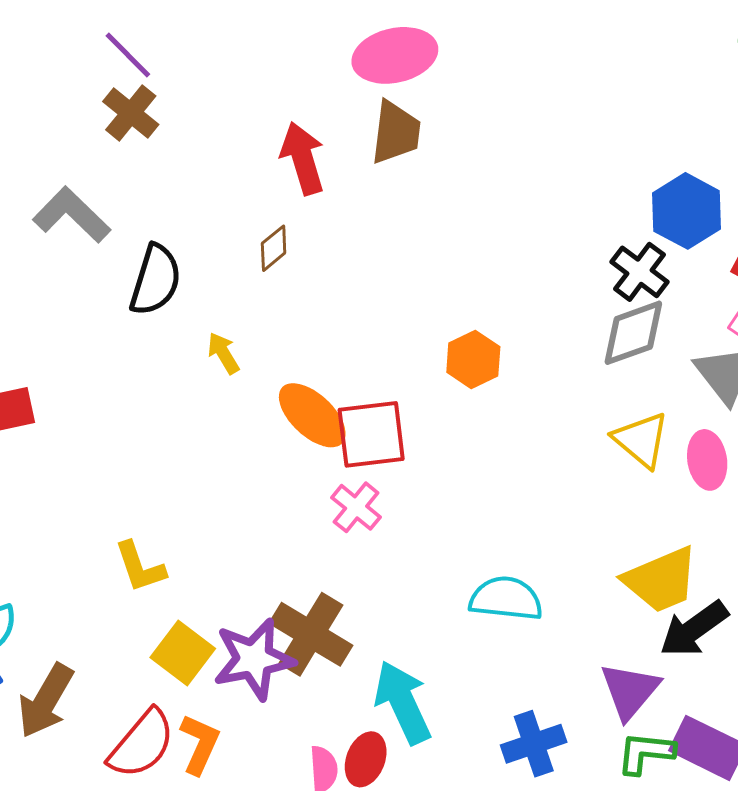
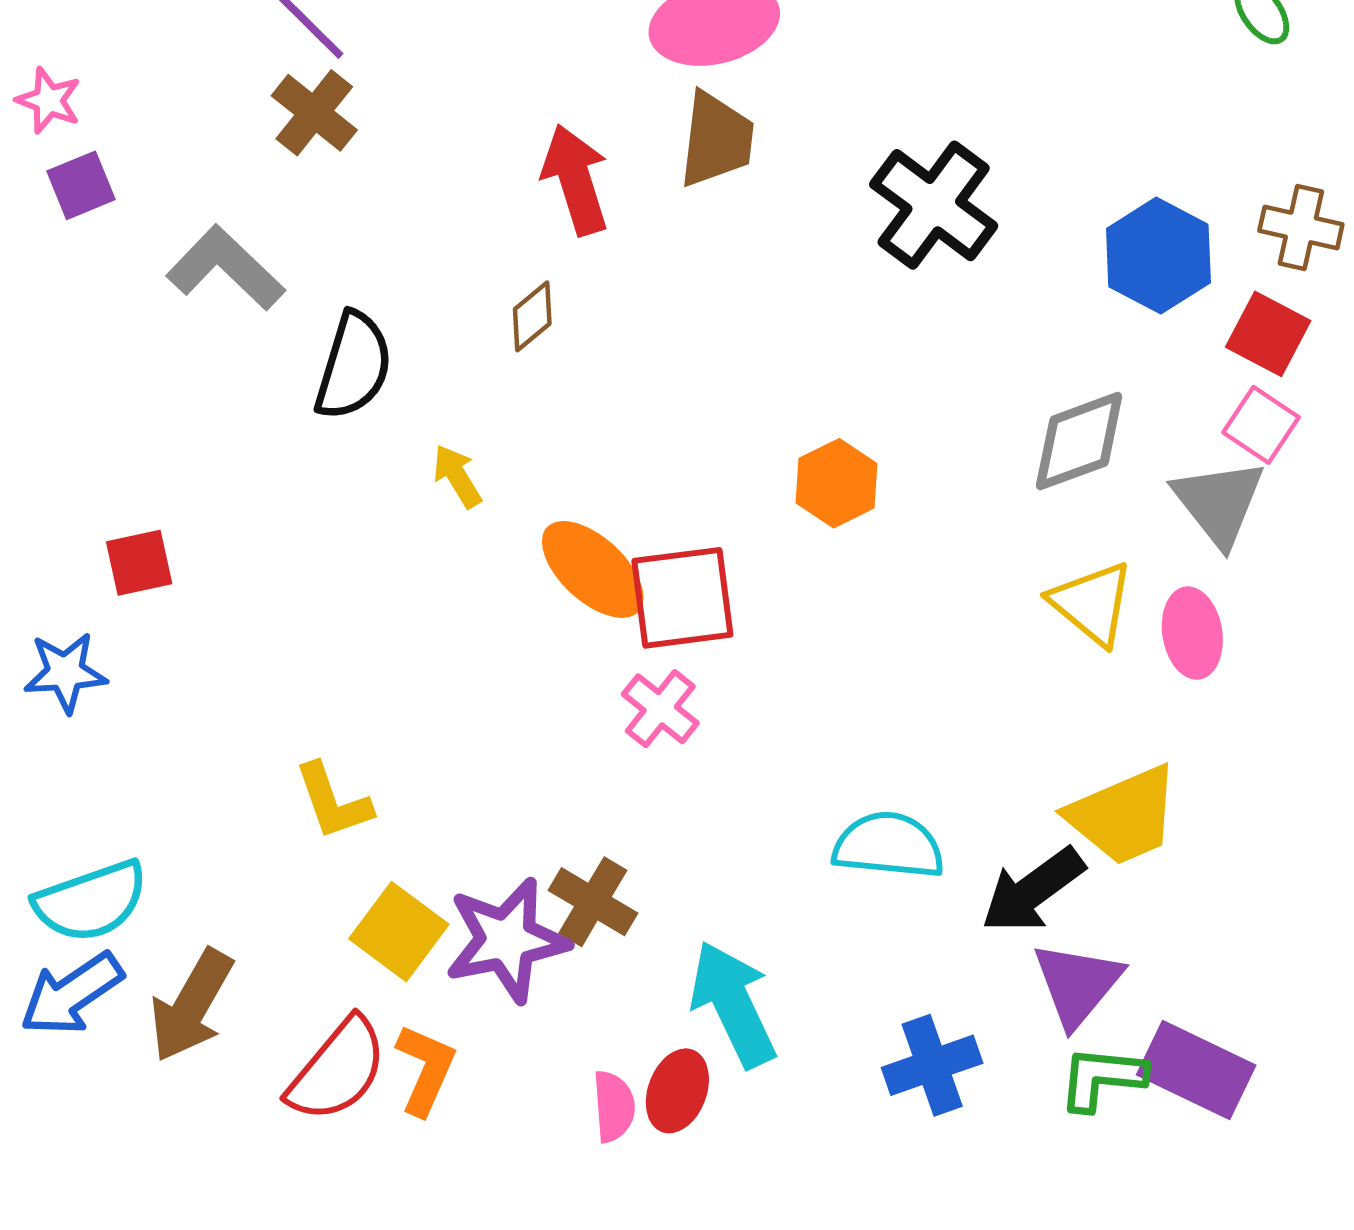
black cross: (639, 272) -> (934, 205), moved, size x1.4
black arrow: (694, 629) -> (1033, 890), moved
brown cross: (311, 634) -> (593, 902), size x0.7

